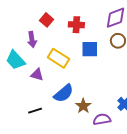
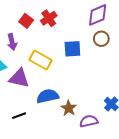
red cross: (76, 25) -> (49, 18), moved, turned -35
purple triangle: (37, 75) -> (19, 78), size x1.5
blue semicircle: (64, 93) -> (48, 96), turned -150

